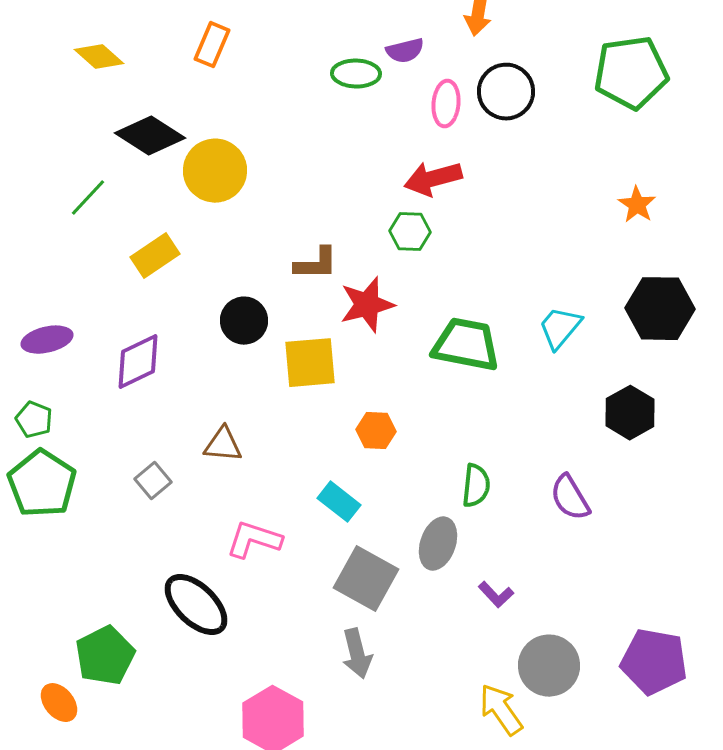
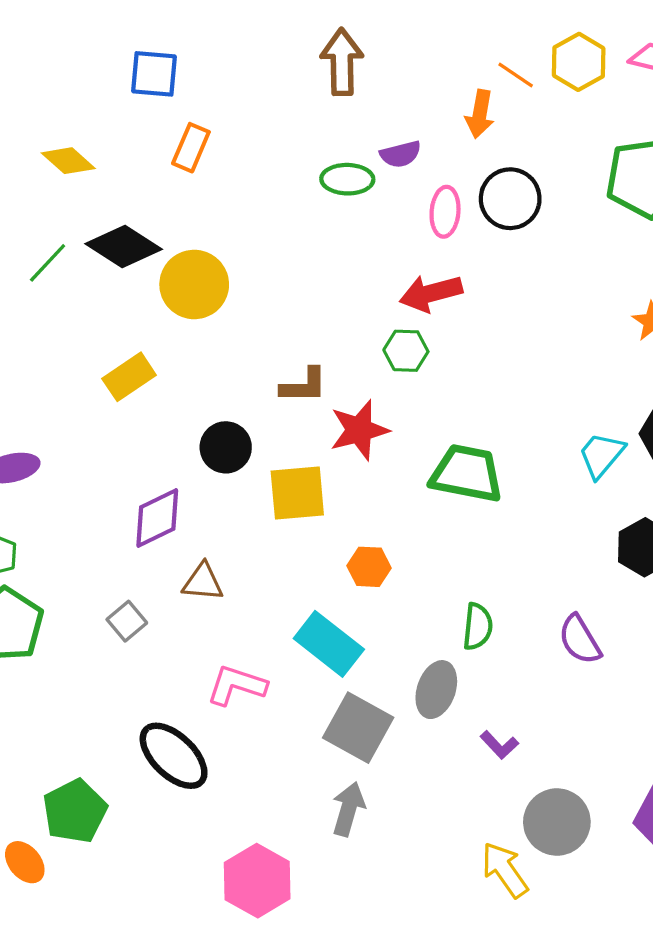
green line: (88, 198) -> (48, 263), moved
cyan trapezoid: (560, 328) -> (601, 455), moved
purple diamond: (138, 362) -> (157, 518), moved
cyan rectangle: (339, 502) -> (329, 644), size x1.5
gray arrow: (357, 654) -> (348, 809), turned -150

